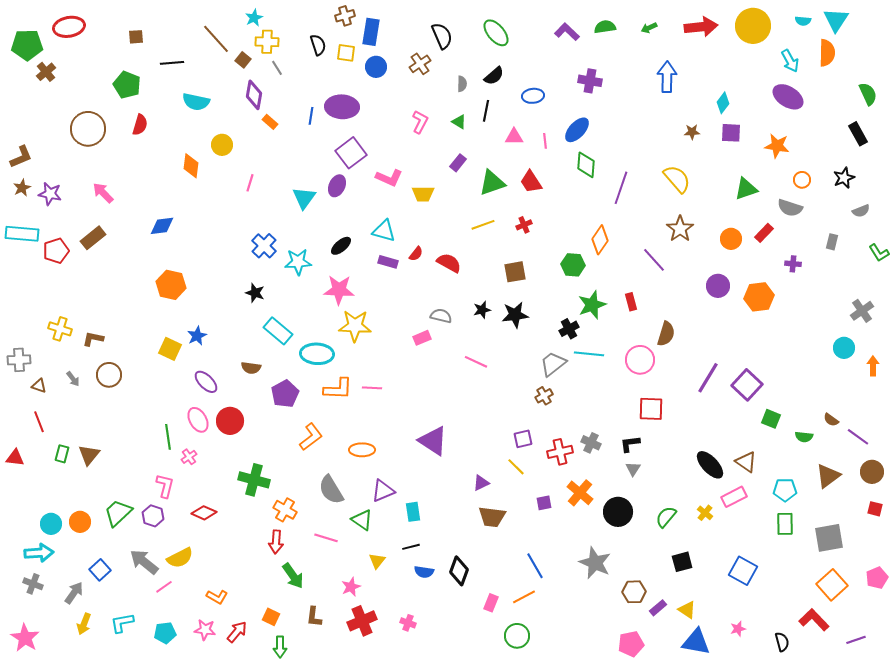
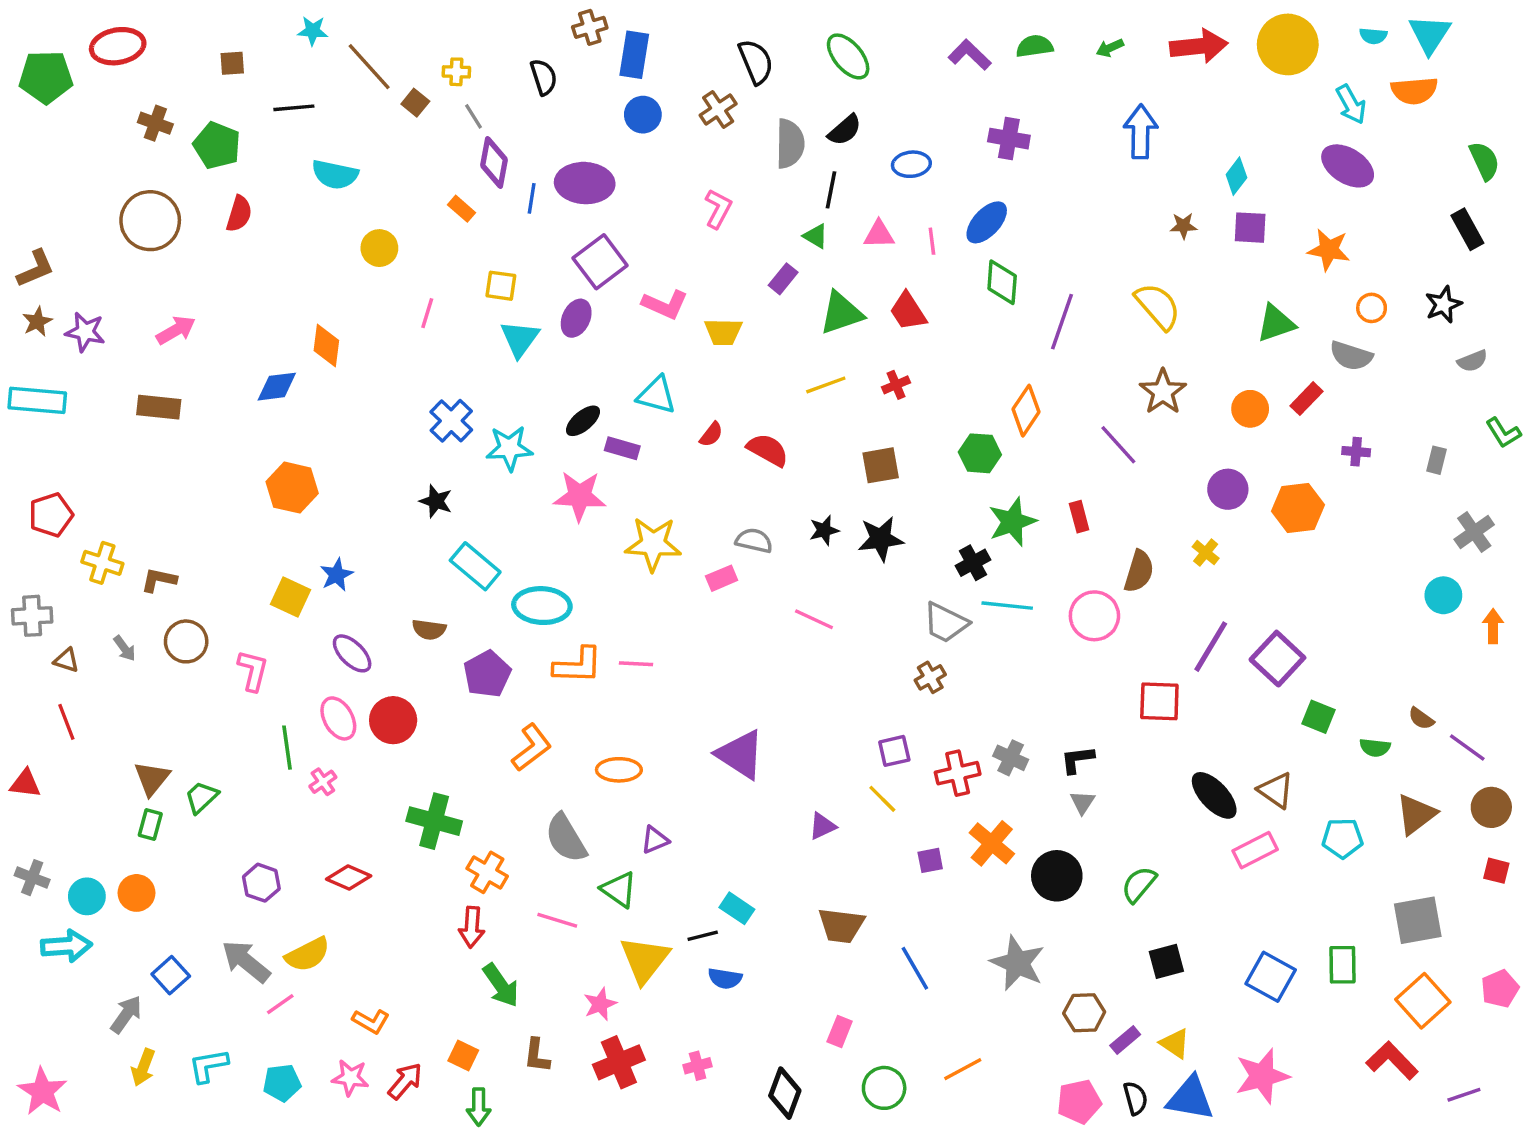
cyan star: (254, 18) -> (313, 31), moved, turned 30
yellow cross: (267, 42) -> (456, 72), size x0.7
yellow square: (346, 53) -> (501, 286), moved
orange semicircle: (827, 53) -> (1414, 91), turned 84
brown cross: (46, 72) -> (155, 123), moved, turned -30
gray semicircle: (462, 84) -> (790, 144), size x1.8
purple diamond: (254, 95) -> (494, 163), moved
green triangle: (459, 122) -> (816, 236), moved
orange diamond: (191, 166) -> (326, 346), moved
pink arrow: (103, 193) -> (176, 330), turned 105
brown rectangle: (93, 238) -> (159, 407), turned 45
gray rectangle: (832, 242) -> (1437, 460), moved
red pentagon: (56, 251) -> (51, 515), moved
purple rectangle: (388, 262) -> (622, 448), moved
yellow star: (355, 326) -> (653, 544), moved
gray trapezoid: (553, 364) -> (946, 623), turned -116
red square: (651, 409) -> (1159, 701), moved
green rectangle: (62, 454) -> (150, 825), moved
pink L-shape: (165, 486) -> (253, 671), moved
purple triangle: (383, 491) -> (655, 840), size x0.7
cyan rectangle: (413, 512) -> (737, 908), moved, turned -48
green trapezoid: (118, 513) -> (202, 797), moved, size x0.7
yellow cross: (705, 513) -> (1206, 553), moved
brown trapezoid: (492, 517) -> (841, 925), moved
green rectangle: (785, 524) -> (1342, 965), moved
yellow triangle: (377, 561) -> (645, 960), size x1.8
black diamond: (459, 571) -> (785, 1093), moved
gray cross: (33, 584) -> (32, 878), moved
orange line: (524, 597) -> (963, 1069), moved
pink cross: (408, 623) -> (698, 1066), turned -35
pink star: (738, 629) -> (1262, 1076), size x2.0
black semicircle: (782, 642) -> (1135, 1098), moved

